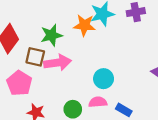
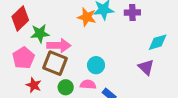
green star: (51, 35) -> (40, 33), moved
brown square: (35, 57) -> (55, 63), moved, size x1.4

